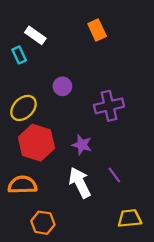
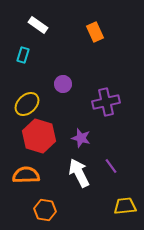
white rectangle: (35, 35) -> (38, 25), moved
cyan rectangle: (19, 55) -> (23, 55), turned 42

